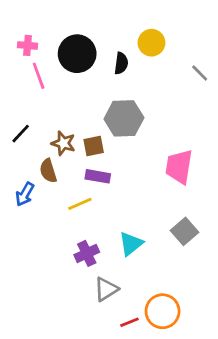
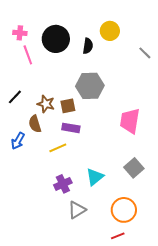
orange circle: (163, 311) -> (124, 210), moved
red line: (129, 322) -> (118, 236), moved

